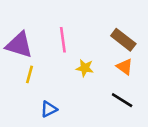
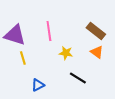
yellow line: (30, 74) -> (23, 58), turned -32
black line: (122, 100) -> (78, 78), moved

